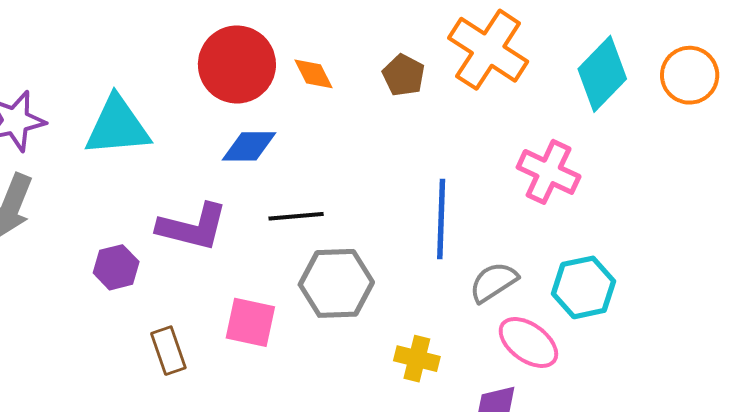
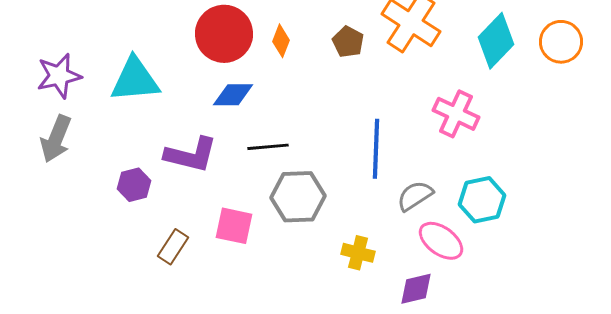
orange diamond: (313, 74) -> (281, 41), turned 48
brown rectangle: (168, 351) -> (173, 247), turned 52

